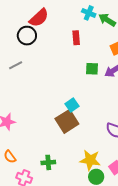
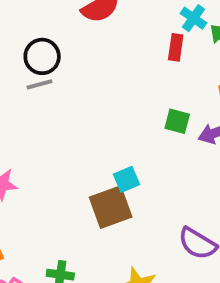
black circle: (27, 36) -> (42, 56), moved
red rectangle: (76, 38) -> (176, 47), moved

